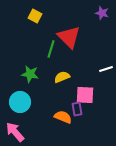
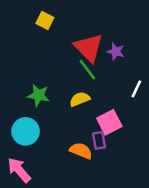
purple star: (102, 13) -> (116, 51), moved
green line: (51, 49) -> (87, 70), moved, turned -54
white line: (106, 69) -> (136, 89), turned -48
pink square: (85, 95) -> (109, 122), turned -30

